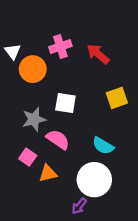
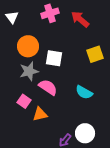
orange circle: (33, 69) -> (28, 46), moved
white circle: (94, 180) -> (85, 133), moved, size x0.7

